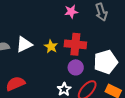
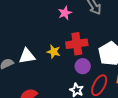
white triangle: (24, 44) -> (27, 56), turned 30

